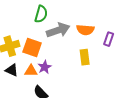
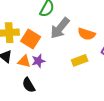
gray arrow: (58, 30) -> (60, 28), turned 135
yellow rectangle: (85, 57) -> (80, 60), turned 63

